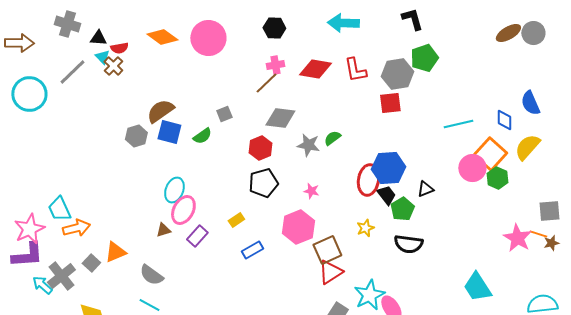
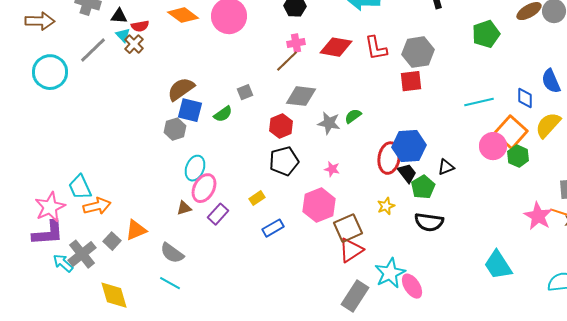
green pentagon: (424, 58) -> (486, 34), moved
gray hexagon: (136, 136) -> (175, 129), moved

